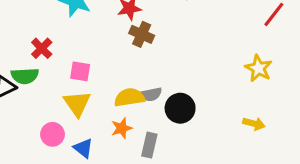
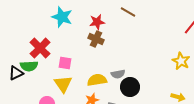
brown cross: (142, 34) -> (96, 39), moved
red cross: (42, 48) -> (40, 48), size x1.5
gray semicircle: (151, 94) -> (118, 74), moved

